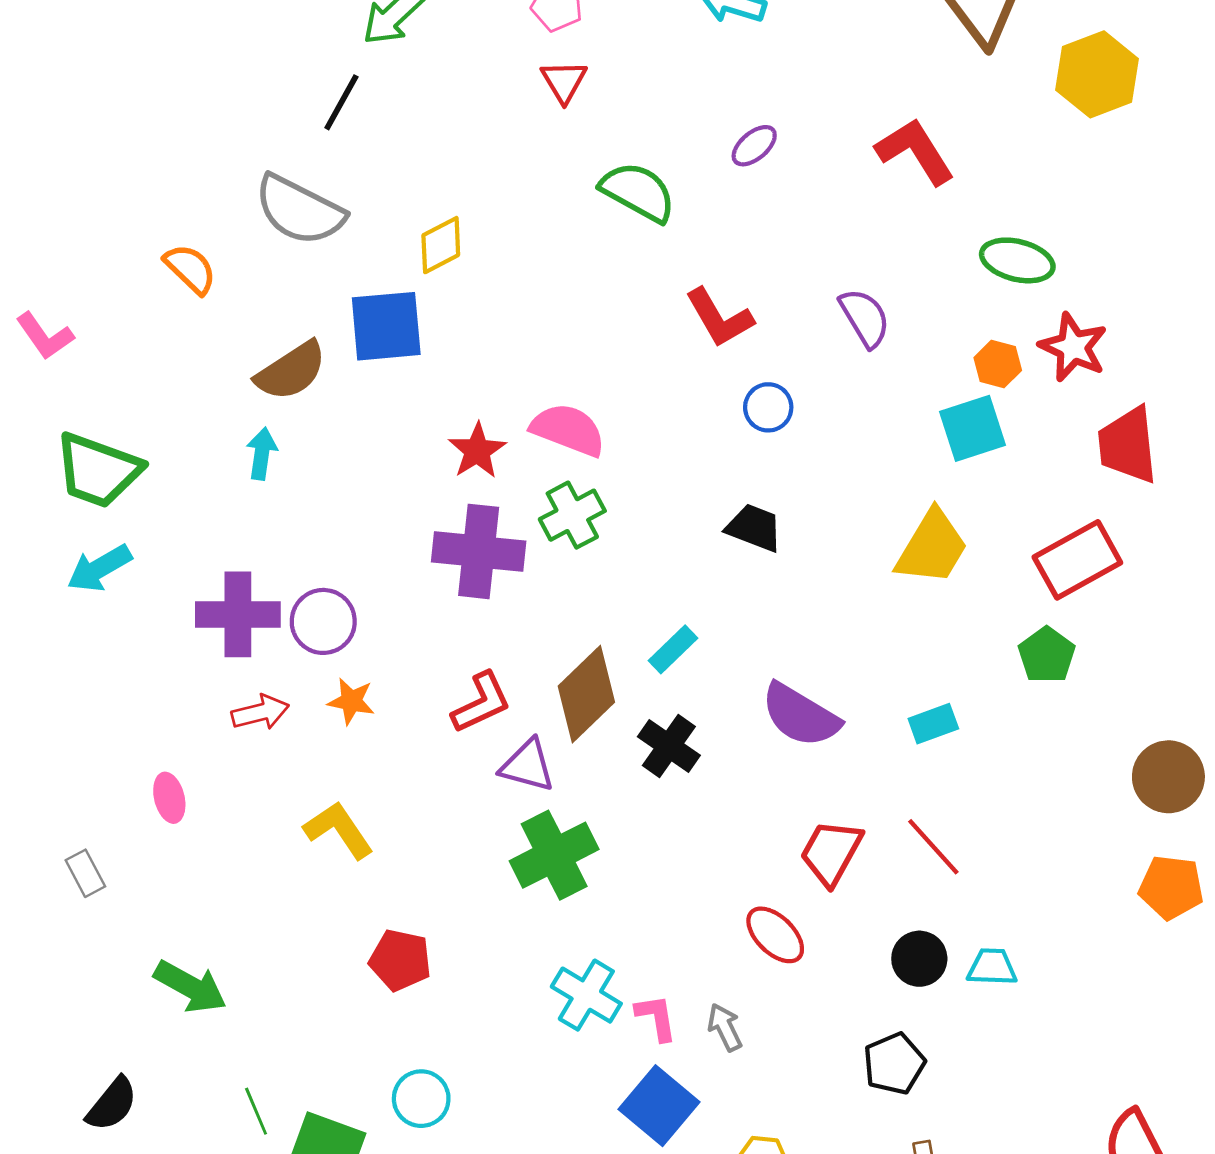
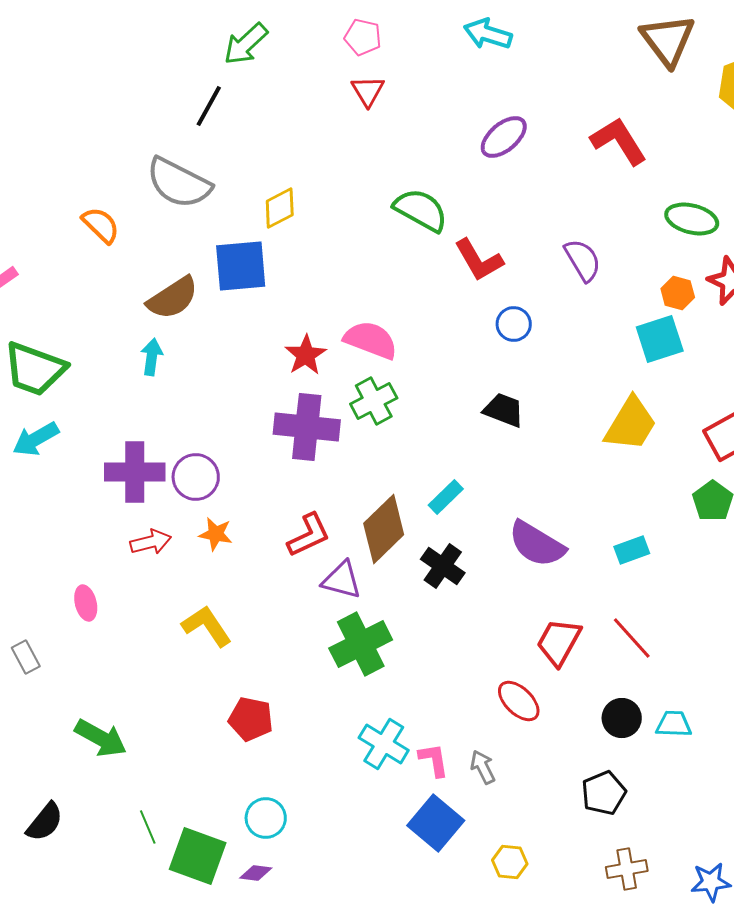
purple ellipse: (754, 146) -> (504, 137), size x1.4
green semicircle: (638, 192) -> (421, 210), moved

